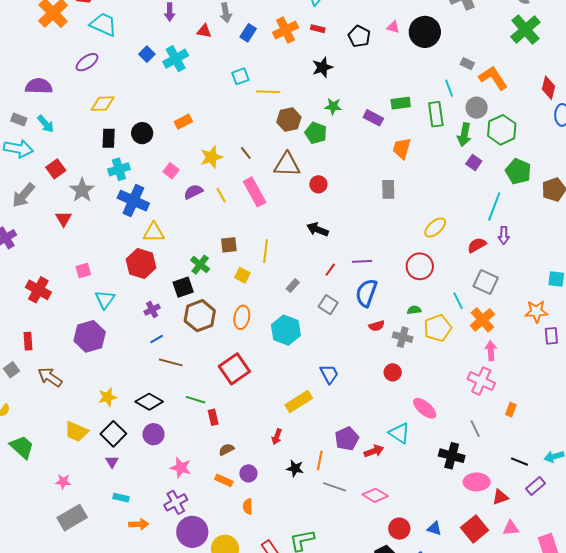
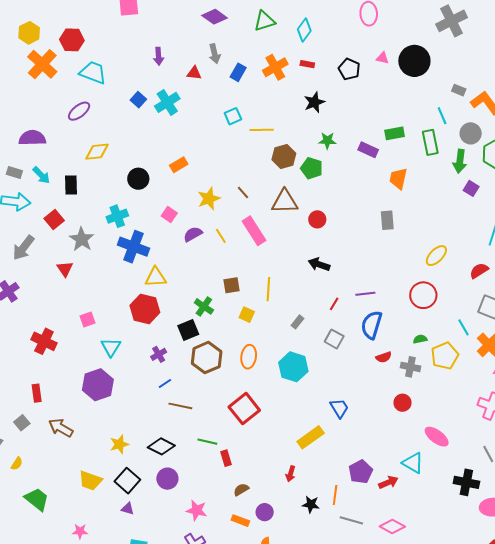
black rectangle: (109, 138) -> (71, 185), moved
purple triangle: (112, 462) -> (128, 509), turned -40

